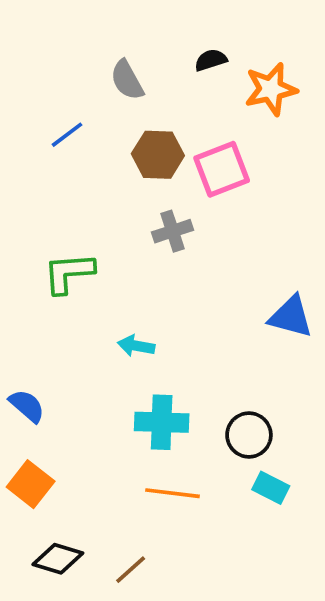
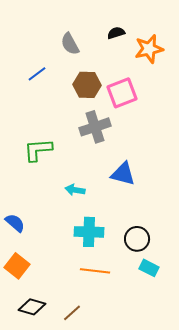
gray cross: (173, 231) -> (95, 127), size x1.4
blue triangle: (291, 317) -> (123, 174), moved

